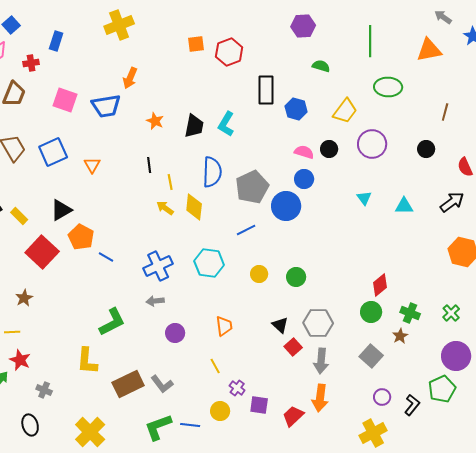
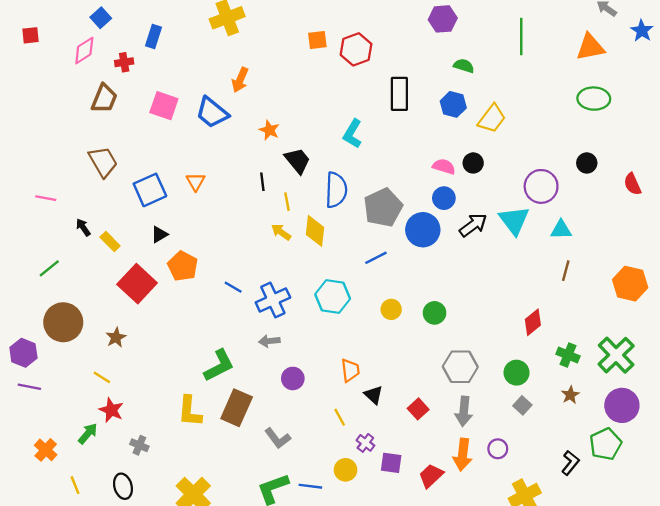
green ellipse: (388, 87) -> (594, 99), moved
blue trapezoid: (106, 106) -> (212, 113), turned 48
blue hexagon: (296, 109) -> (453, 104), moved
brown line: (445, 112) -> (566, 271), moved
black trapezoid: (194, 126) -> (297, 161), moved, turned -50
purple circle: (372, 144) -> (541, 186), moved
blue square: (53, 152) -> (150, 190), moved
cyan triangle: (364, 198) -> (514, 220), size x1.8
black arrow: (452, 202) -> (473, 225), moved
black triangle: (61, 210) -> (159, 234), size x0.7
blue line: (106, 257) -> (233, 287), moved
green circle: (371, 312) -> (517, 373), moved
green cross: (451, 313) -> (616, 355), size x1.8
black triangle: (280, 325) -> (374, 395), moved
yellow line: (12, 332) -> (102, 377), turned 35
brown star: (400, 336) -> (570, 395), moved
red square: (293, 347) -> (418, 409), moved
gray square: (371, 356) -> (522, 405), size x0.7
brown rectangle: (128, 384) -> (237, 408), moved, turned -40
purple circle: (382, 397) -> (498, 449), moved

